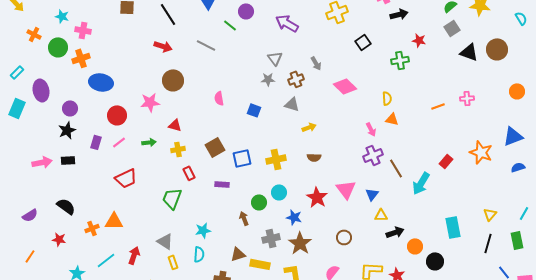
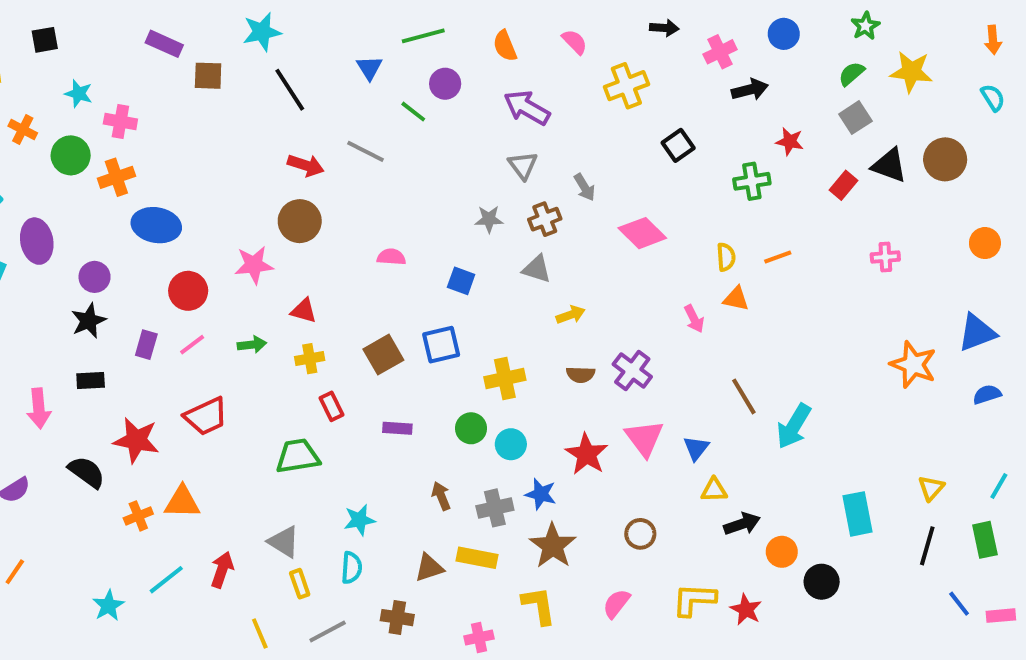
red arrow: (163, 46) -> (306, 165), moved
gray triangle: (275, 58) -> (523, 165), moved
pink semicircle: (219, 98) -> (391, 257), turned 104
orange line: (438, 106) -> (778, 257), moved
purple cross: (373, 155) -> (632, 371), moved, turned -30
blue square: (242, 158) -> (441, 345), moved
red rectangle: (446, 161) -> (844, 185), moved
pink arrow: (42, 162) -> (39, 408), moved, turned 96
green trapezoid: (172, 198) -> (298, 456), turned 60
green circle: (259, 202) -> (471, 428), moved
gray cross: (271, 238) -> (495, 508), moved
red star: (59, 239) -> (136, 440), moved, size x1.6
yellow rectangle: (260, 264) -> (477, 558), moved

